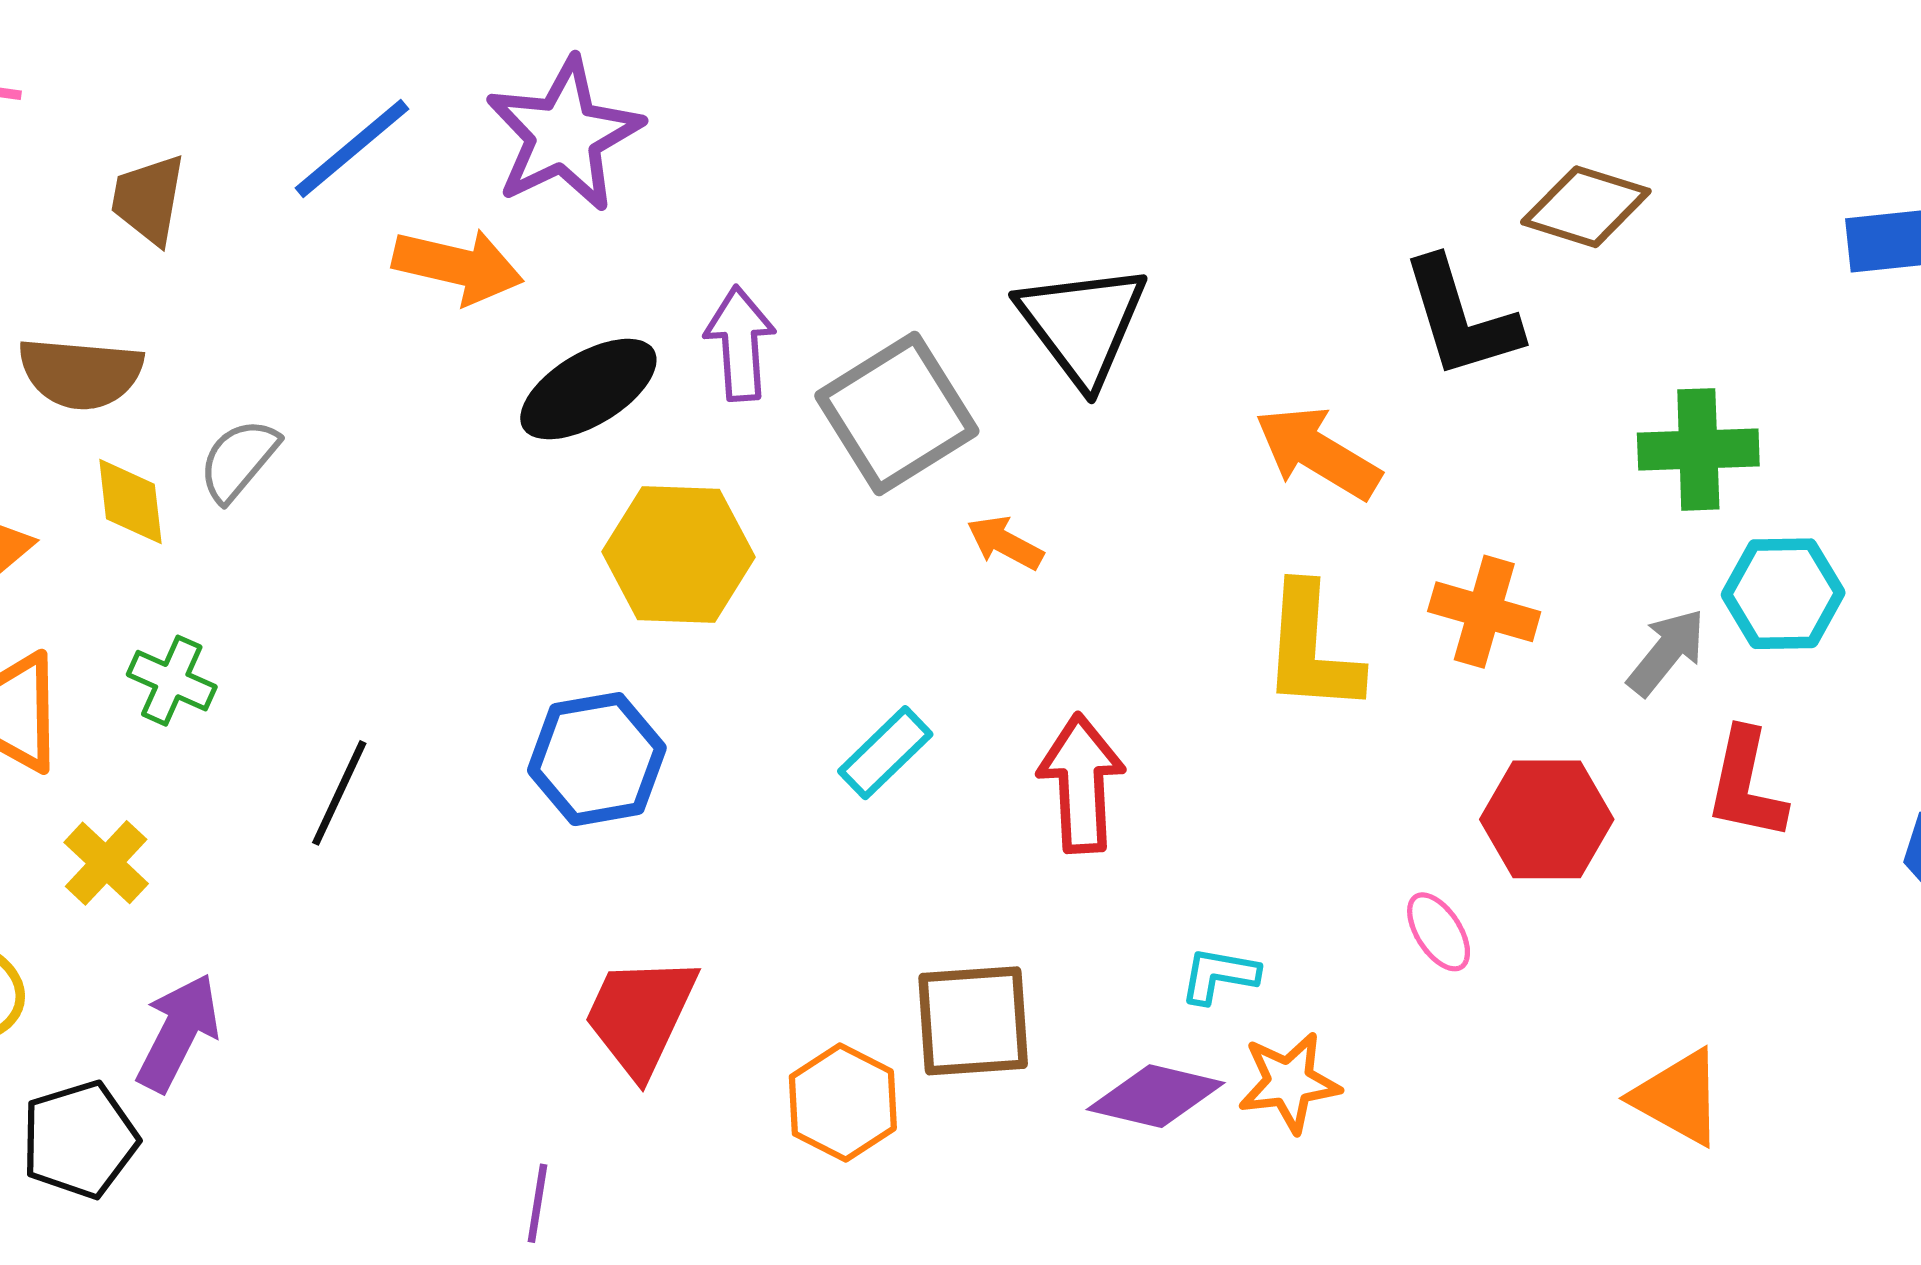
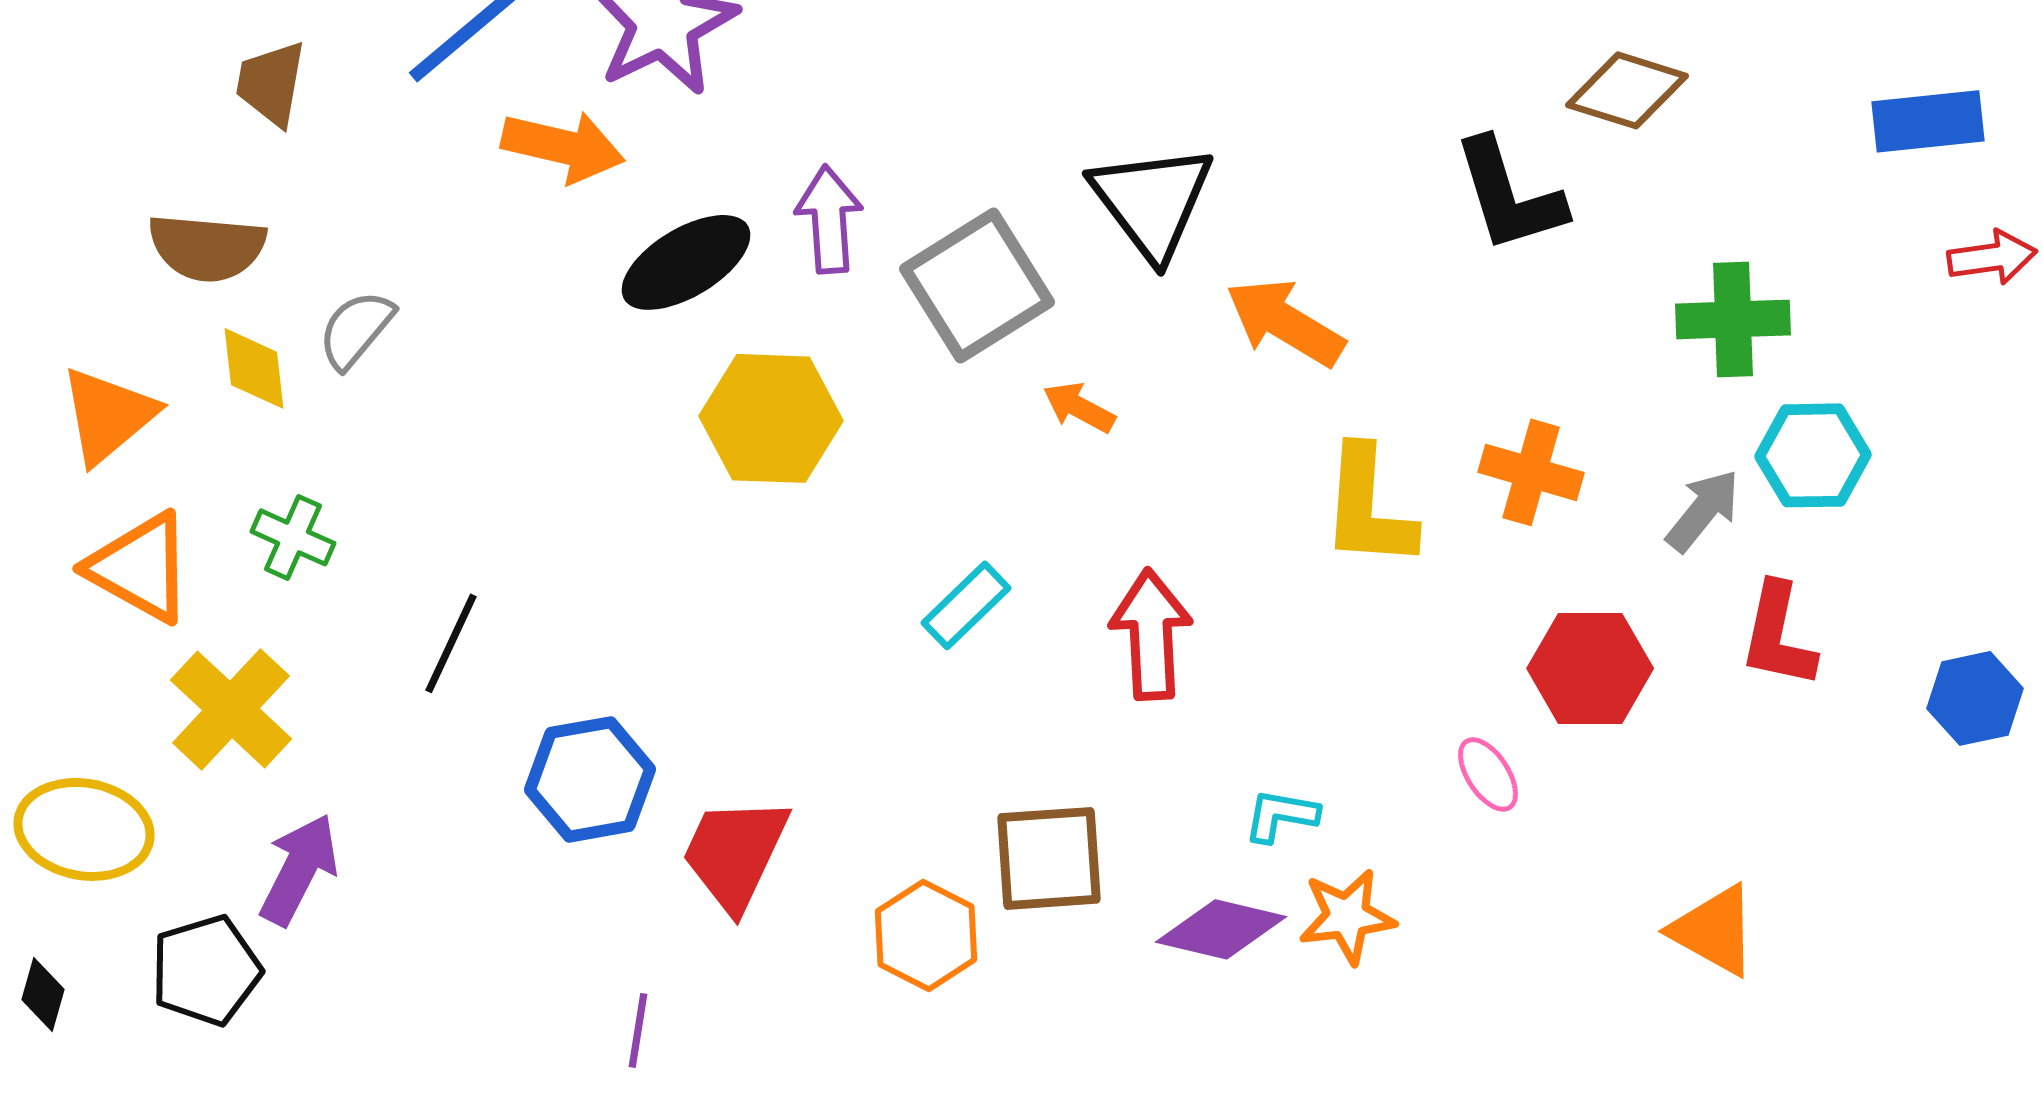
orange arrow: (1318, 453) -> (1285, 322), moved
blue hexagon: (597, 759) -> (590, 779), moved
yellow cross: (106, 863) -> (231, 709), size x1.5

